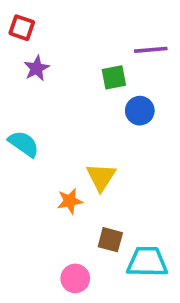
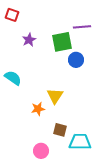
purple star: (37, 68) -> (29, 40), moved
green square: (114, 77) -> (62, 42), size x1.5

